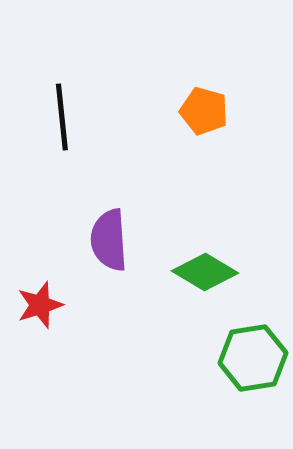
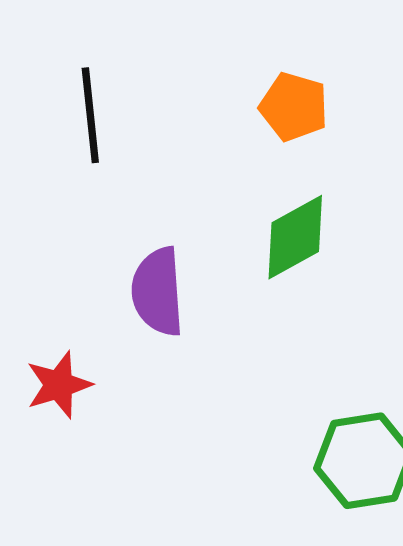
green diamond: (205, 272) -> (295, 237), moved, turned -60

